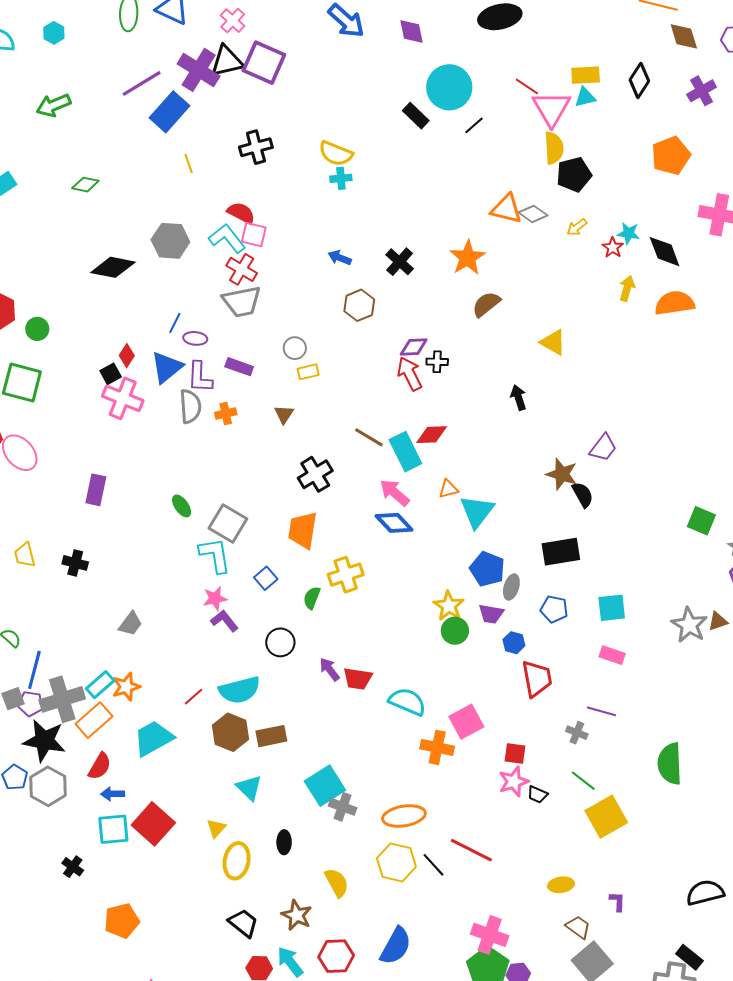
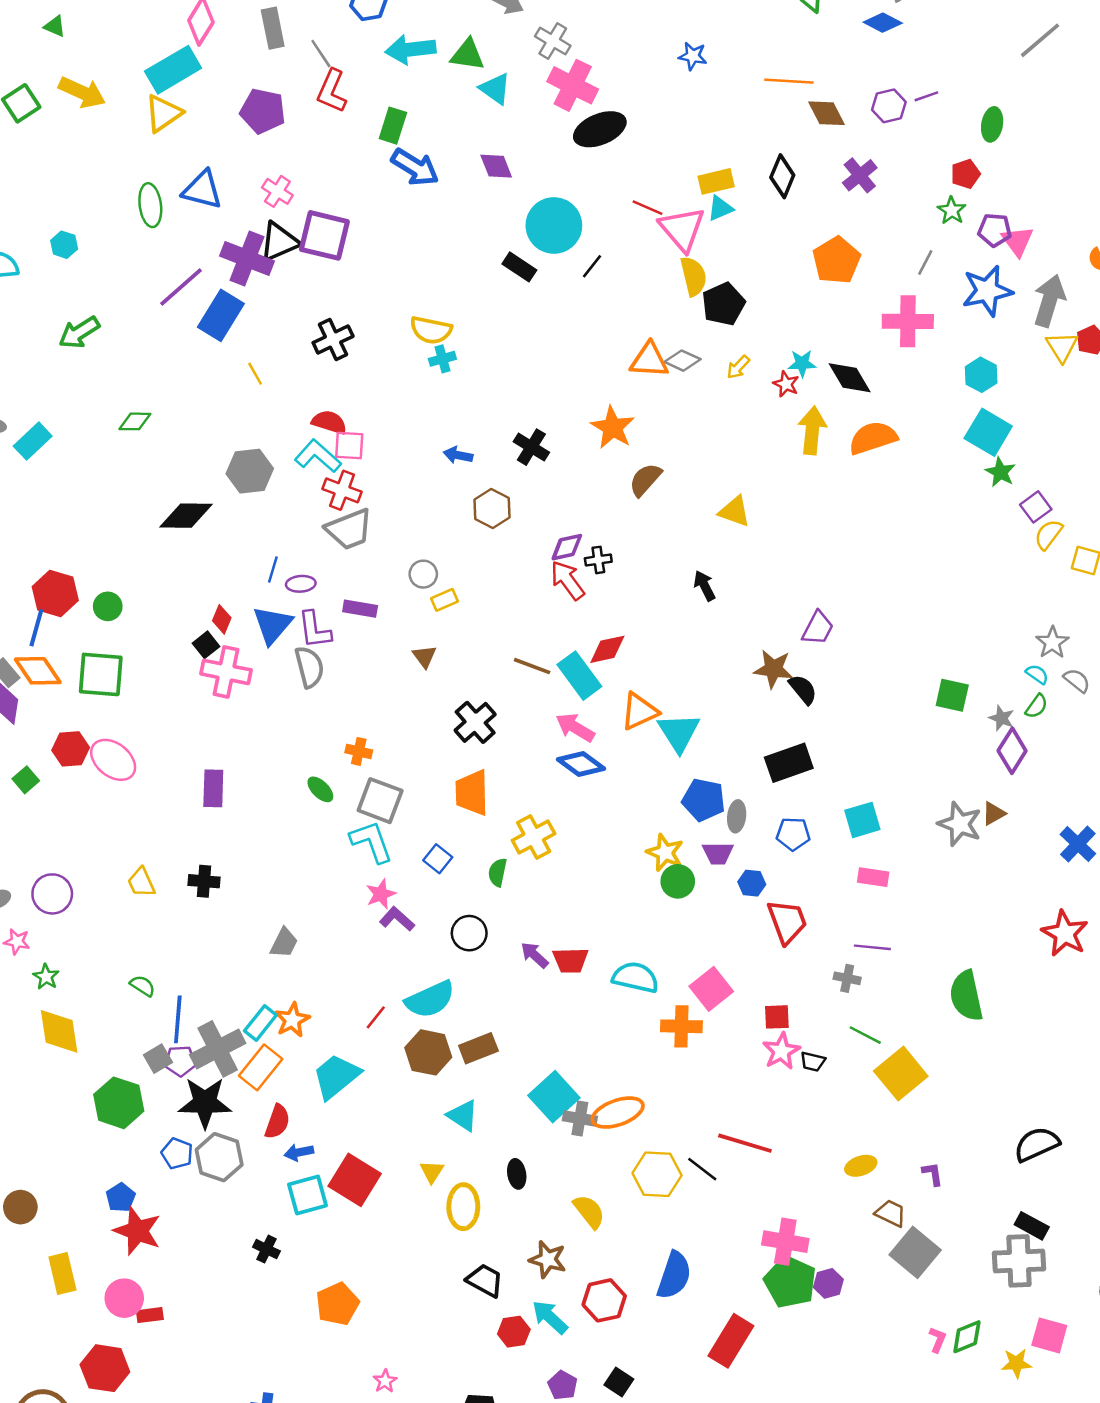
yellow arrow: (627, 288) -> (812, 430), size x1.5
orange cross: (226, 413) -> (359, 751), moved, turned 35
orange triangle: (448, 489) -> (639, 711), size x1.6
orange ellipse: (404, 816) -> (618, 1113), moved

